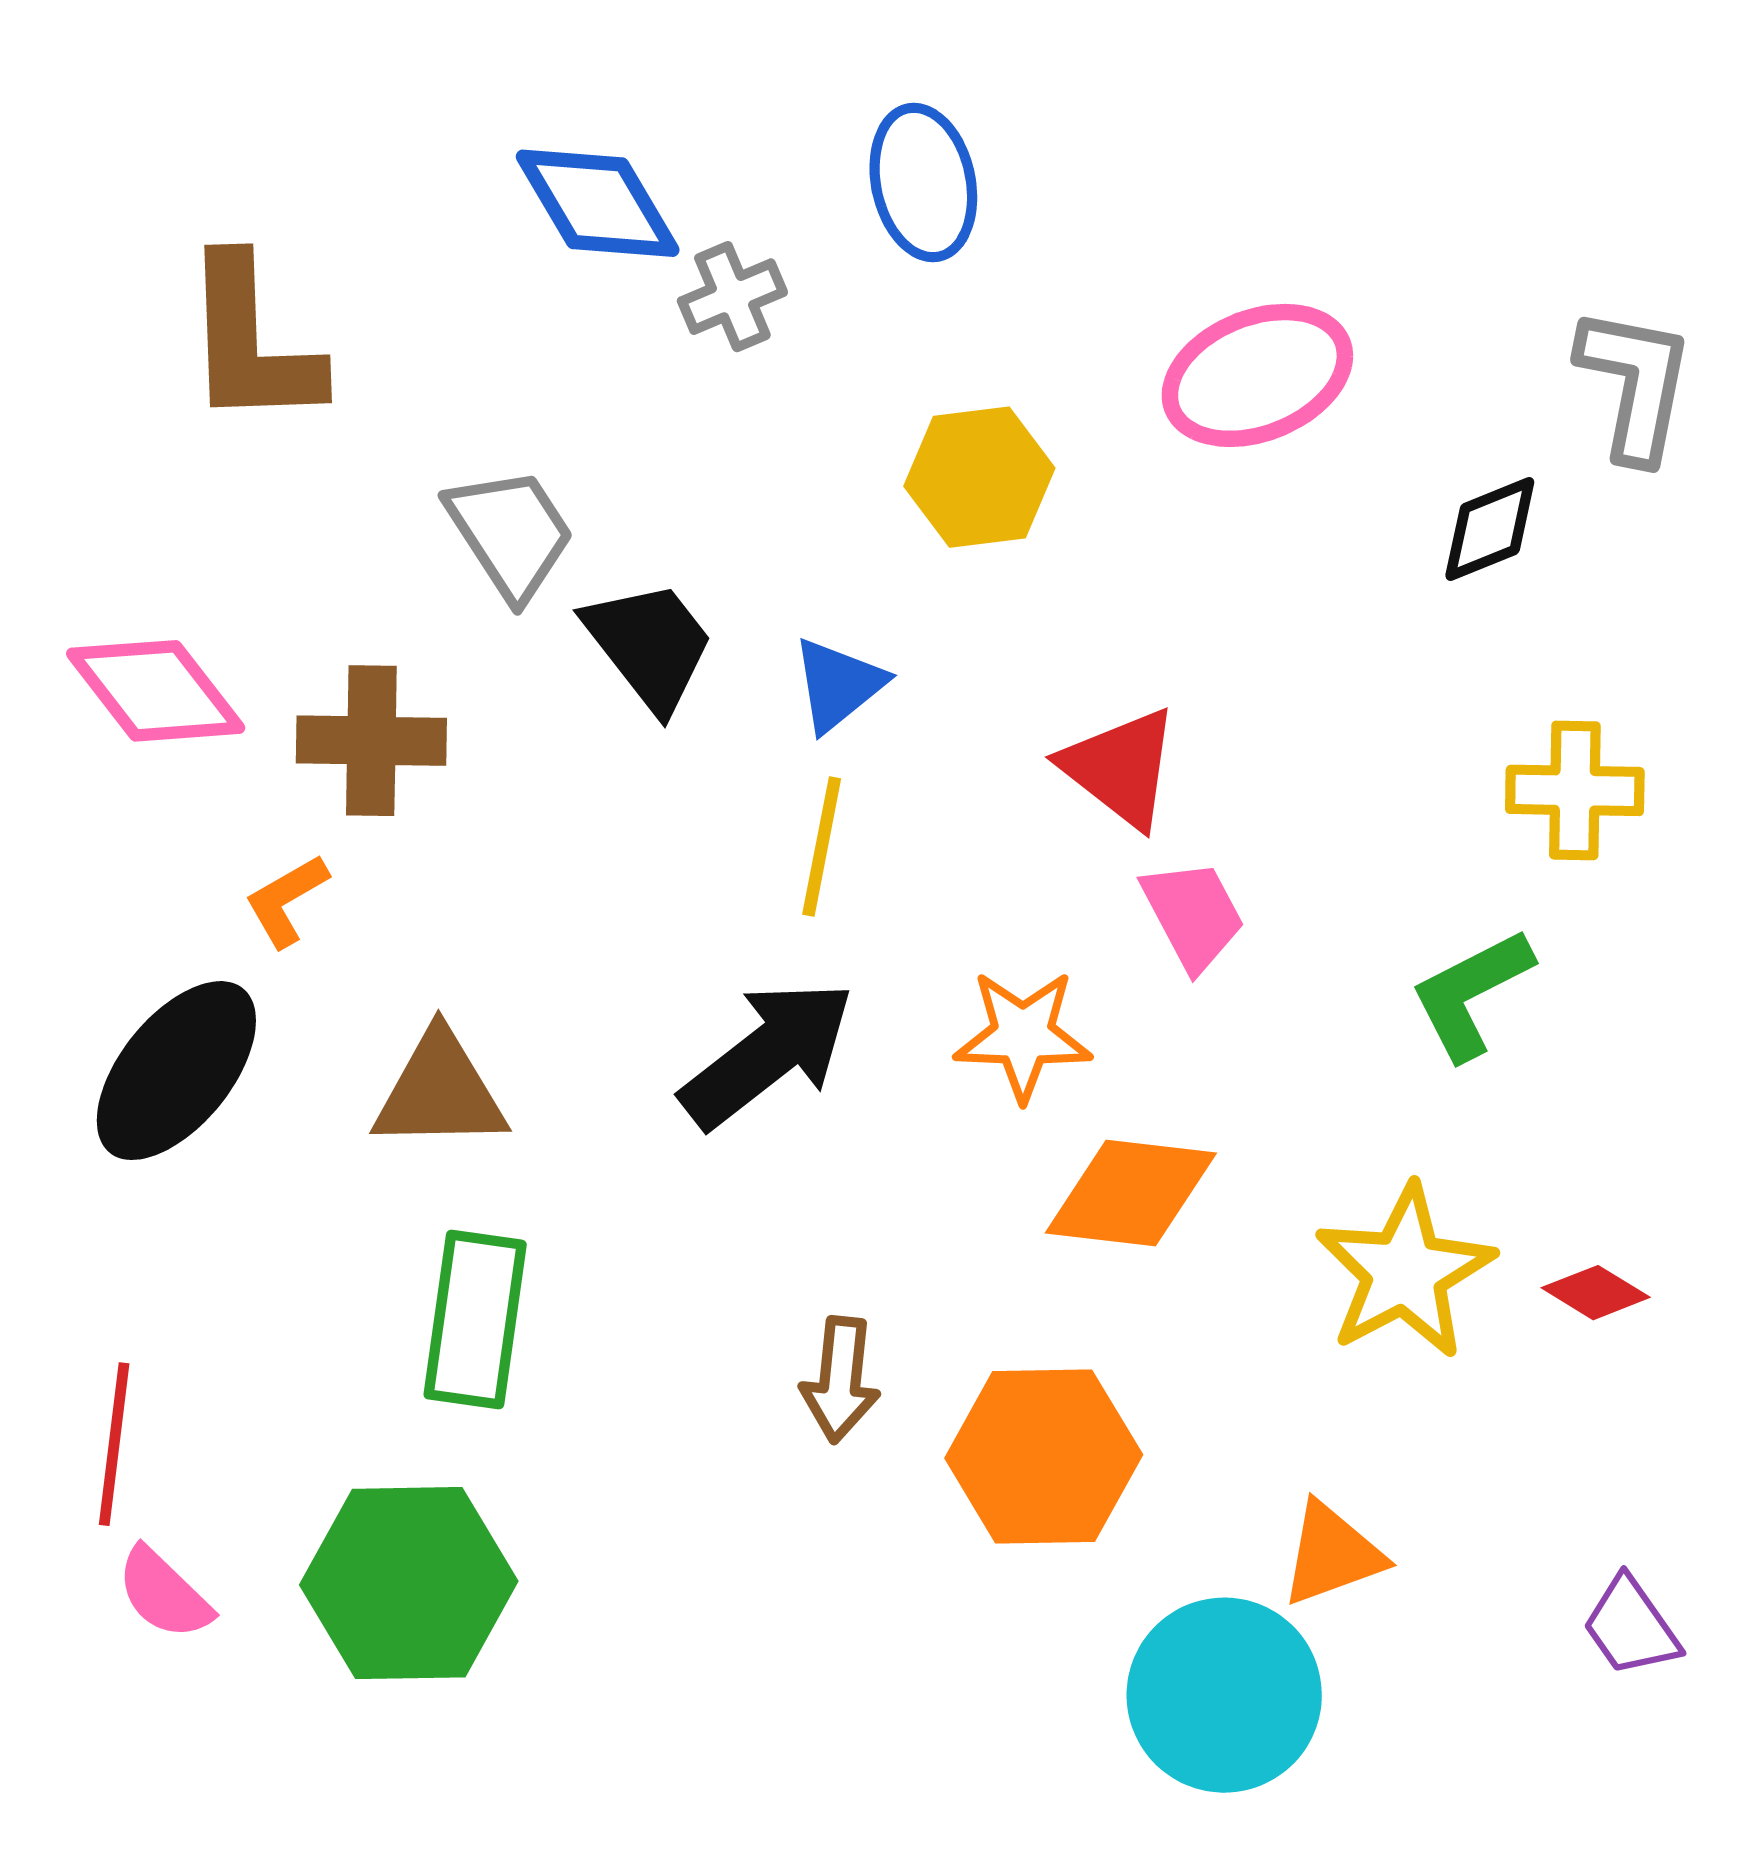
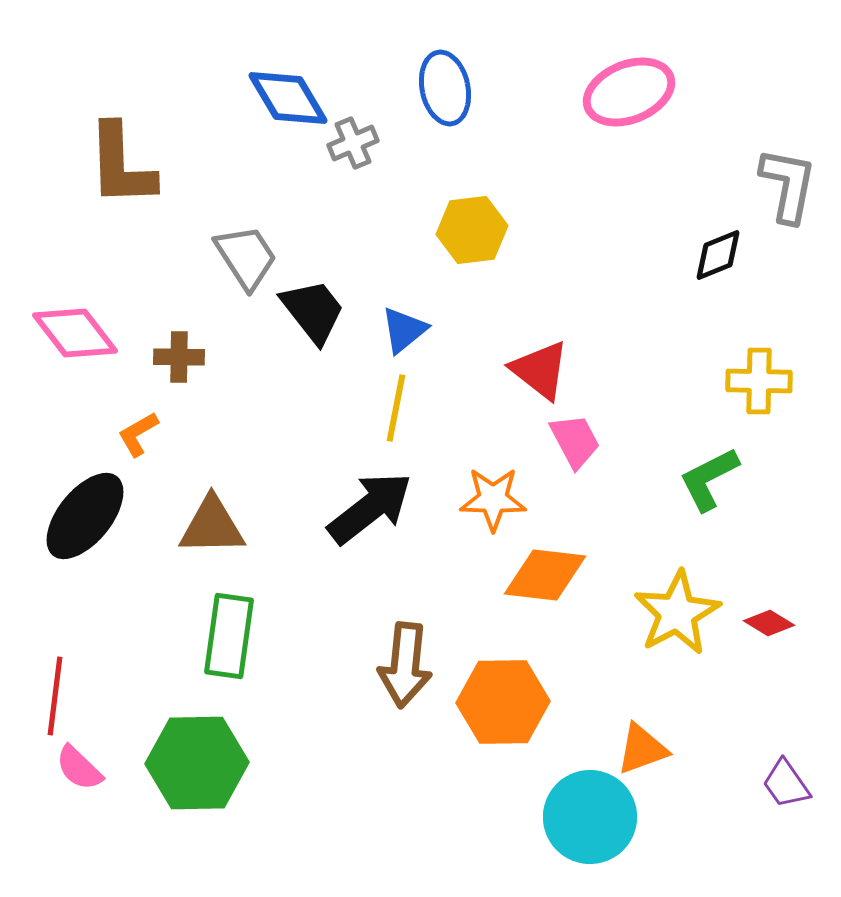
pink ellipse: (1257, 375) -> (629, 92), moved
brown cross: (371, 741) -> (179, 357), size x0.7
brown arrow: (840, 1380) -> (405, 665), size x1.4

